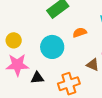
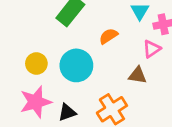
yellow circle: (14, 40) -> (36, 64), moved

